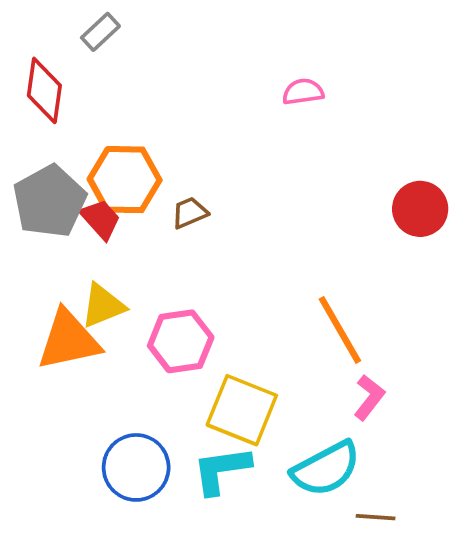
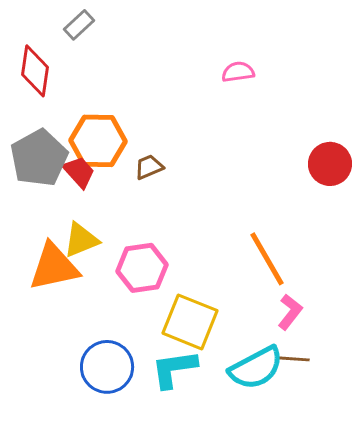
brown line: (376, 517) -> (294, 359), moved

